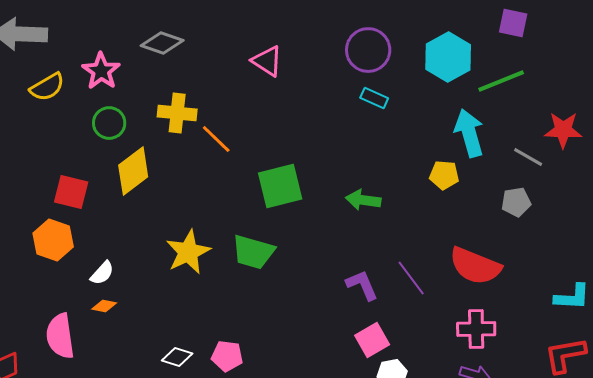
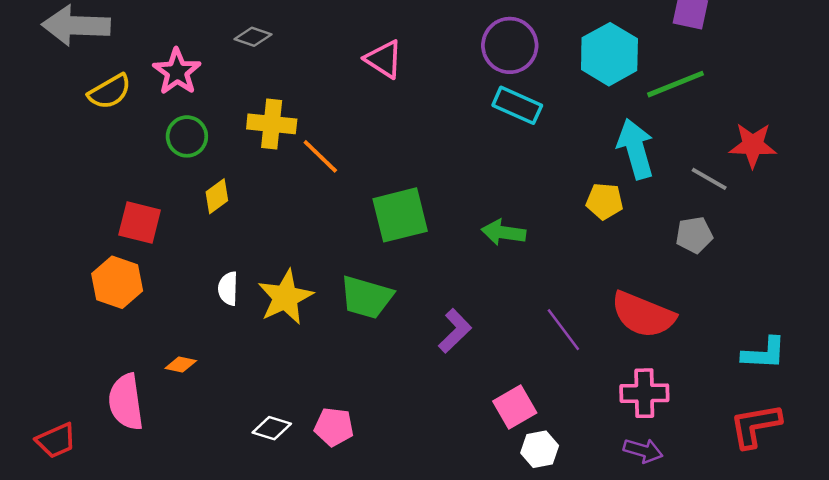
gray diamond: (162, 43) -> (253, 37), size x0.7
cyan rectangle: (374, 98) -> (517, 105), size x1.4
yellow diamond: (133, 171) -> (217, 196), size x0.6
white semicircle: (102, 273) -> (228, 288), moved, turned 140
purple L-shape: (362, 285) -> (455, 331), moved, turned 69

